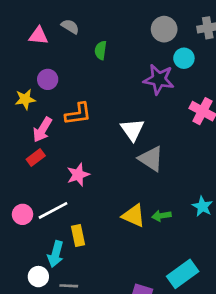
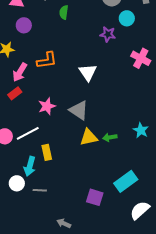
purple circle: (48, 79) -> (24, 25), moved
purple star: (159, 79) -> (108, 34), size x0.7
gray triangle: (151, 159) -> (79, 110), moved
yellow triangle: (134, 216) -> (89, 137), turned -36

